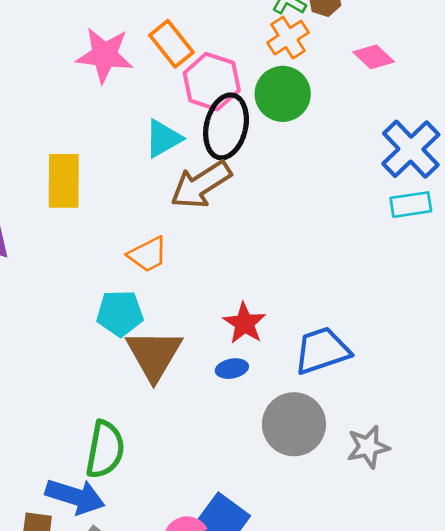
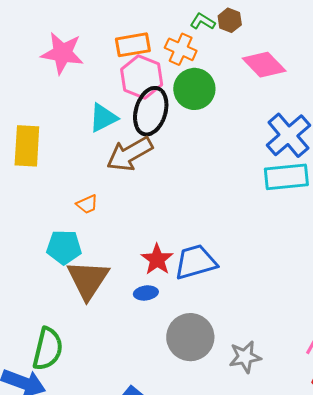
orange cross: (288, 38) -> (181, 49), moved, turned -36
orange rectangle: (172, 44) -> (133, 45), moved, turned -64
pink diamond: (374, 57) -> (264, 65), size x1.4
cyan rectangle: (411, 205) -> (286, 177), size x1.4
orange trapezoid: (148, 254) -> (87, 204), size x0.7
blue trapezoid: (322, 351) -> (196, 262), moved

